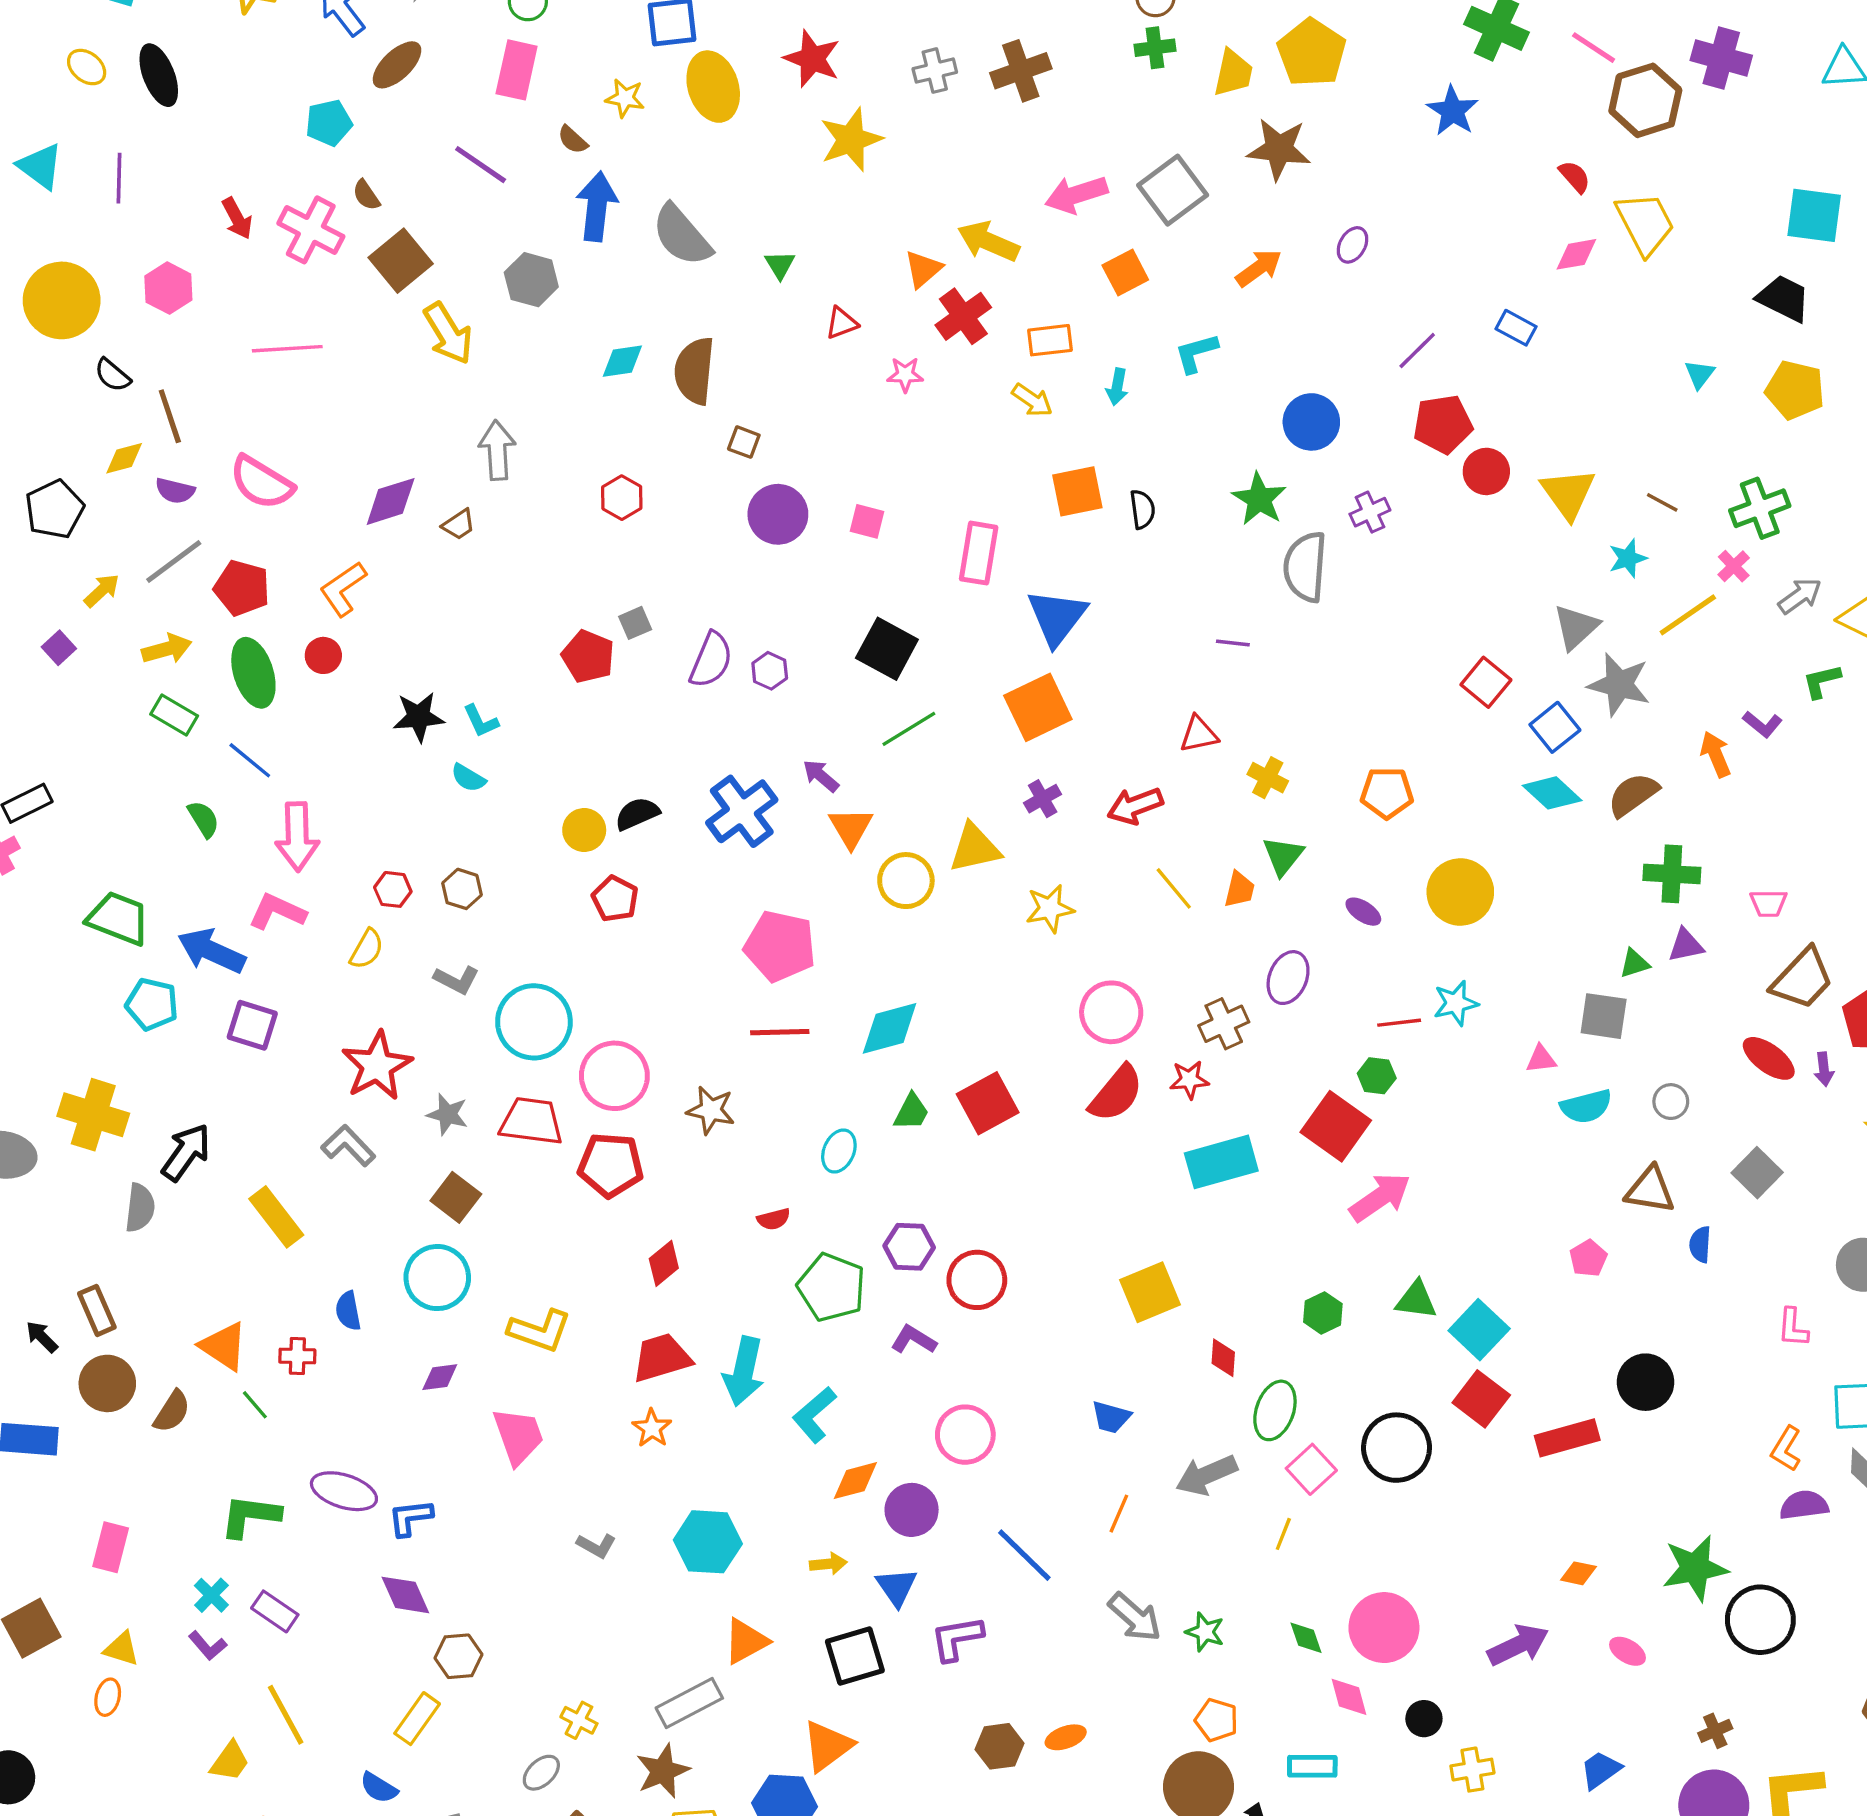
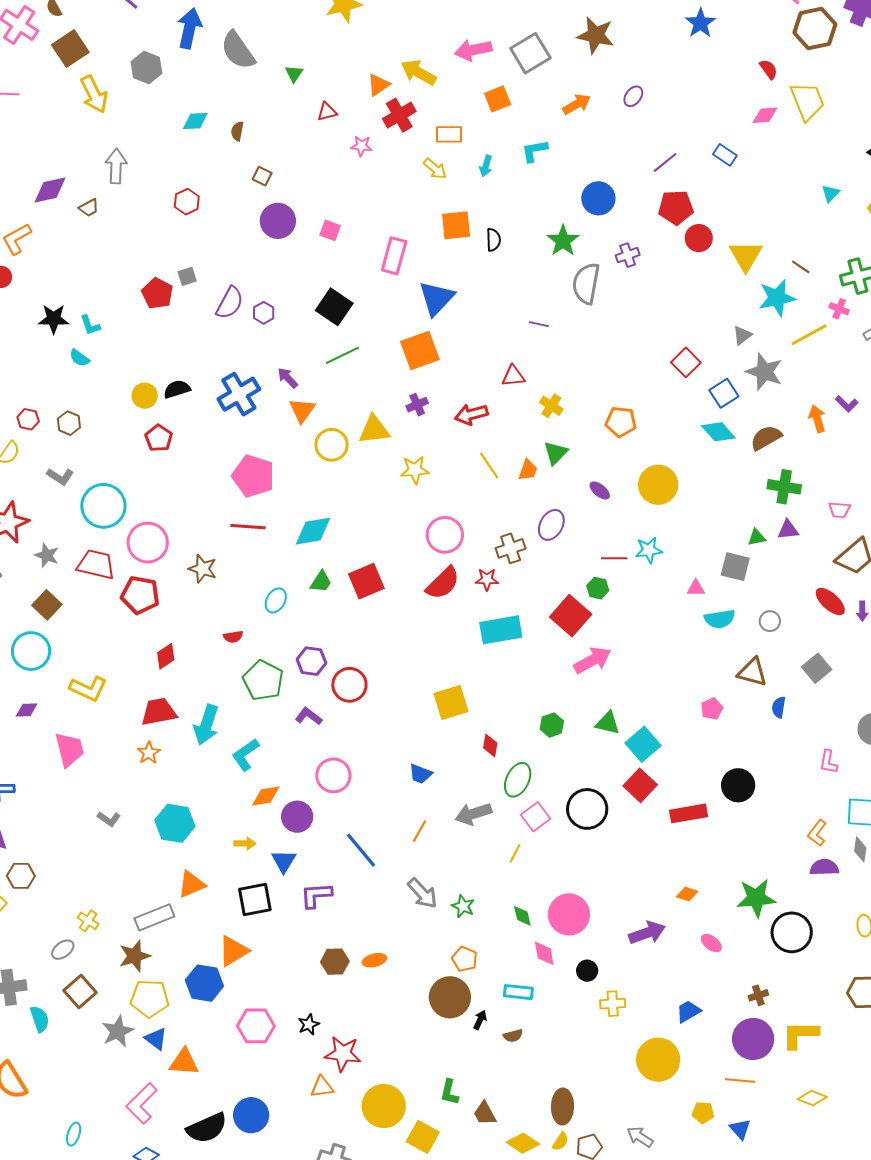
brown semicircle: (695, 371) -> (237, 131), size x0.5
cyan star: (1628, 558) -> (777, 298), size x1.6
pink cross: (1734, 566) -> (839, 309), turned -30
gray triangle: (1576, 627) -> (742, 335), size x0.7

